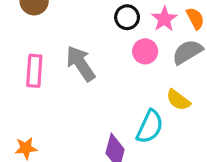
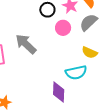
cyan semicircle: (150, 127) -> (76, 72), turned 65

